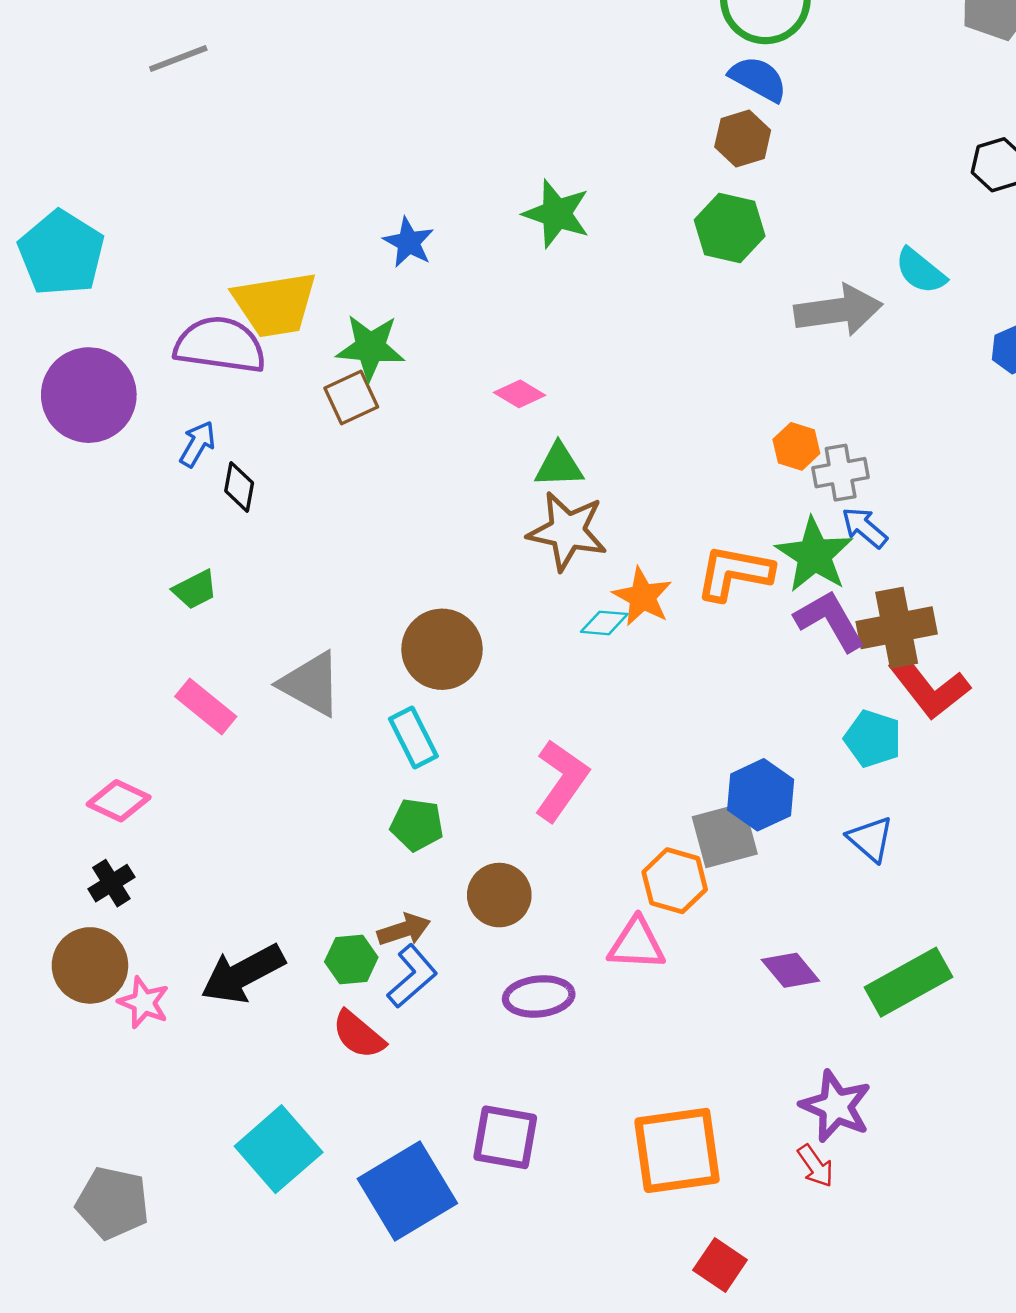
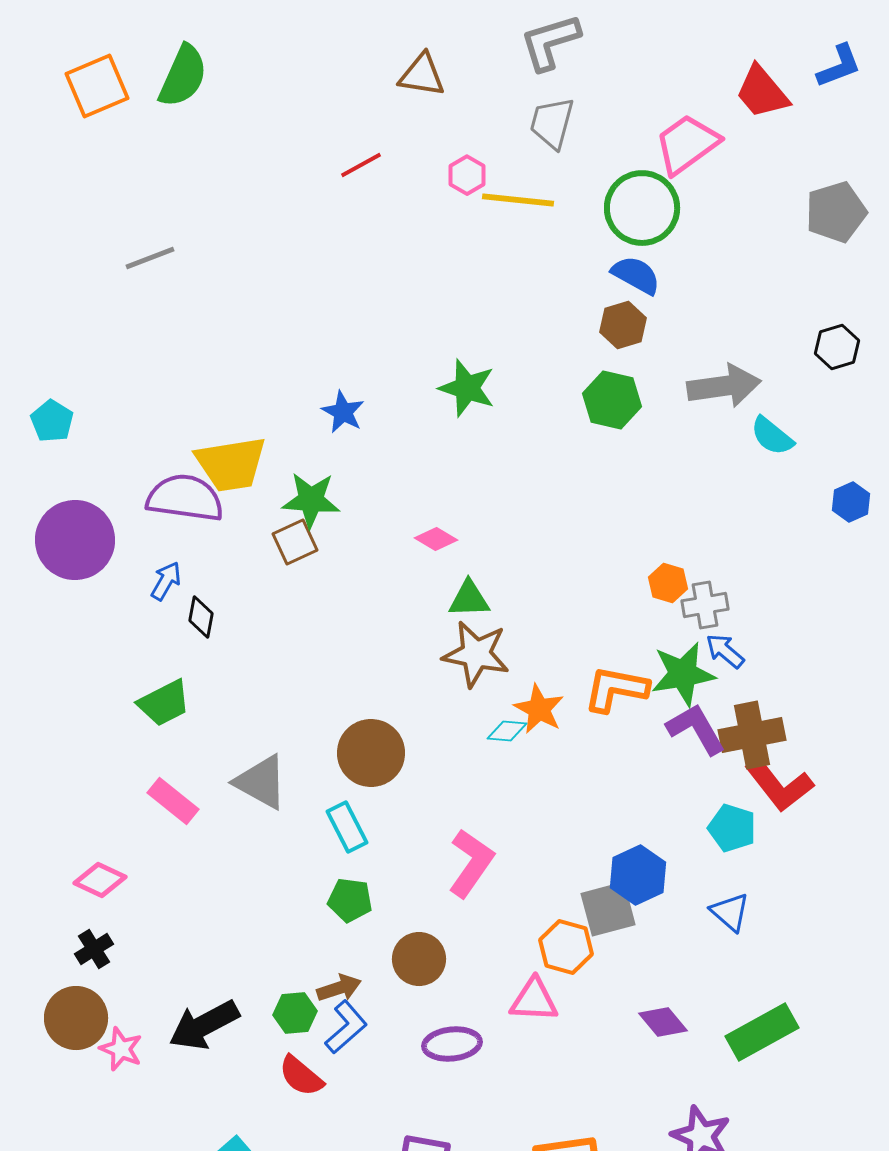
cyan pentagon: (61, 253) -> (52, 421), size x0.6
gray arrow: (838, 310) -> (724, 386), moved
green star: (814, 555) -> (683, 674), turned 30
green trapezoid: (195, 590) -> (164, 703), size x1.4

